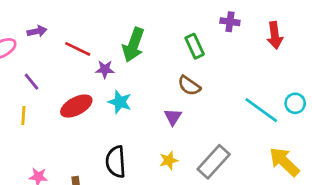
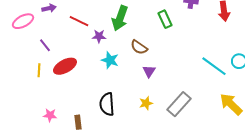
brown semicircle: (189, 86) -> (139, 47), moved
red ellipse: (76, 106) -> (65, 66), moved

